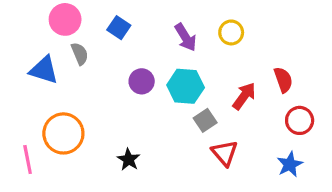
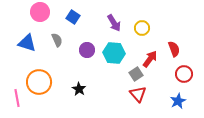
yellow circle: (231, 32) -> (142, 28), moved
gray semicircle: (80, 54) -> (57, 40), moved
gray square: (205, 120) -> (136, 74), moved
black star: (129, 160) -> (79, 89), moved

